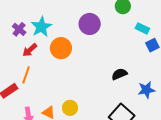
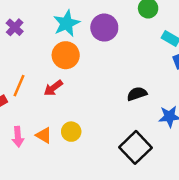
cyan star: (41, 27) -> (66, 23), moved
red arrow: (30, 50) -> (53, 88), moved

